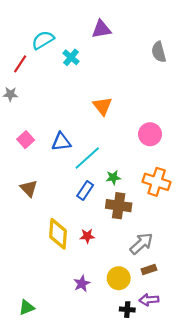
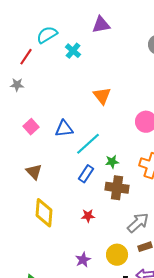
yellow diamond: (58, 234) -> (44, 213), moved

